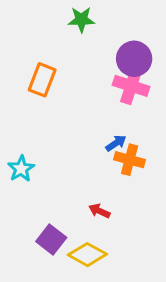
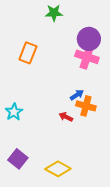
red arrow: (99, 211) -> (66, 117), moved
purple square: (51, 240) -> (18, 159), moved

